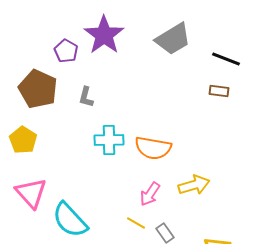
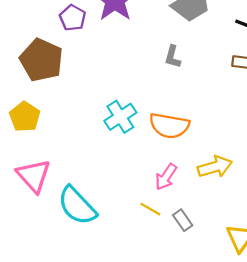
gray L-shape: (86, 97) -> (173, 57), moved
cyan cross: (109, 140) -> (120, 117), turned -32

